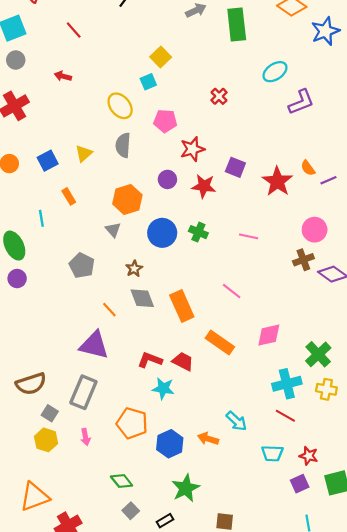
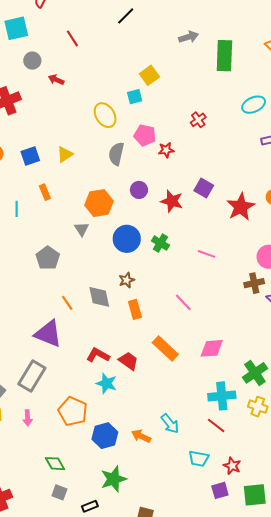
gray circle: (16, 60) -> (32, 61), moved
gray semicircle: (123, 145) -> (116, 154), moved
red star: (192, 149) -> (166, 150), moved, size x0.7
brown star: (134, 269) -> (127, 280), moved
orange rectangle: (182, 306) -> (135, 309), size x0.7
gray square: (131, 511) -> (59, 492), turned -35

